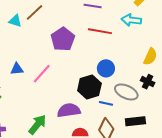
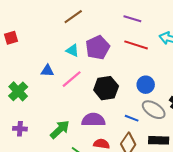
cyan triangle: (15, 21) -> (72, 50), moved
blue circle: (106, 68) -> (146, 85), moved
black hexagon: (89, 87) -> (106, 88), moved

